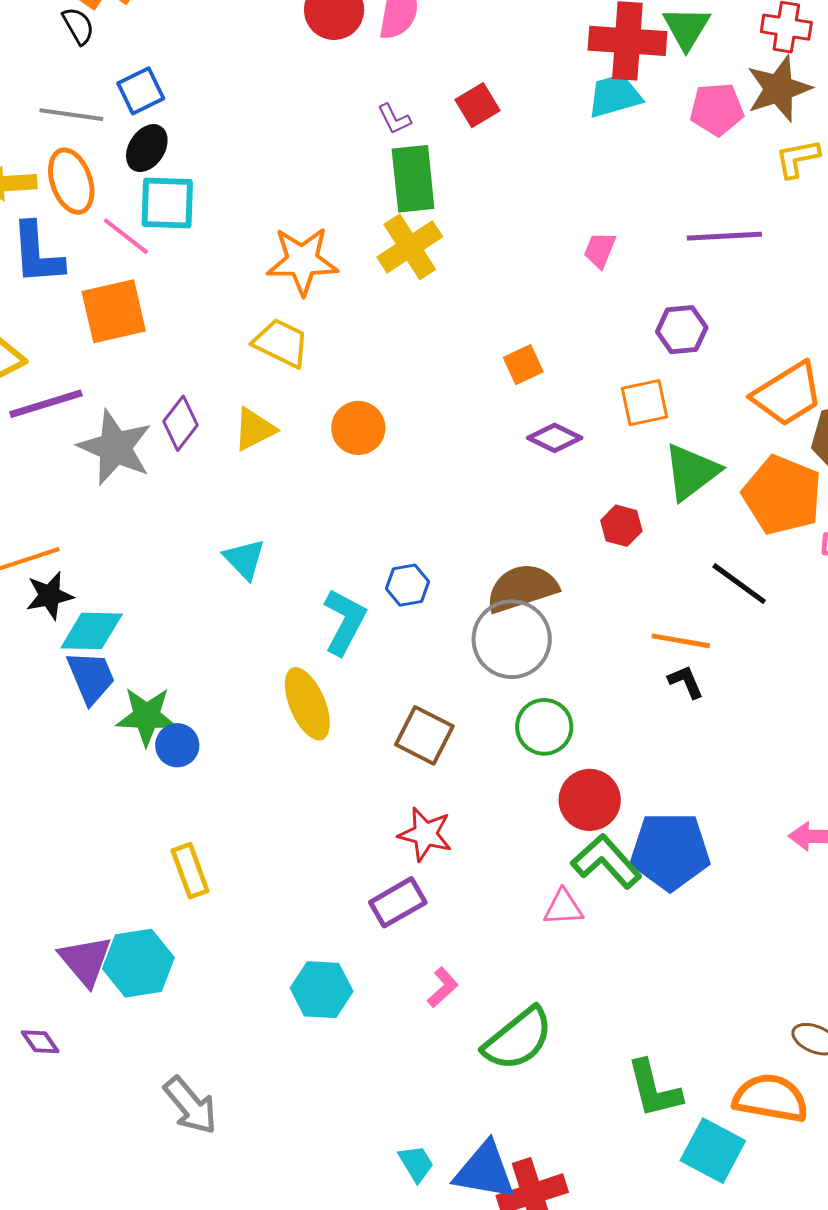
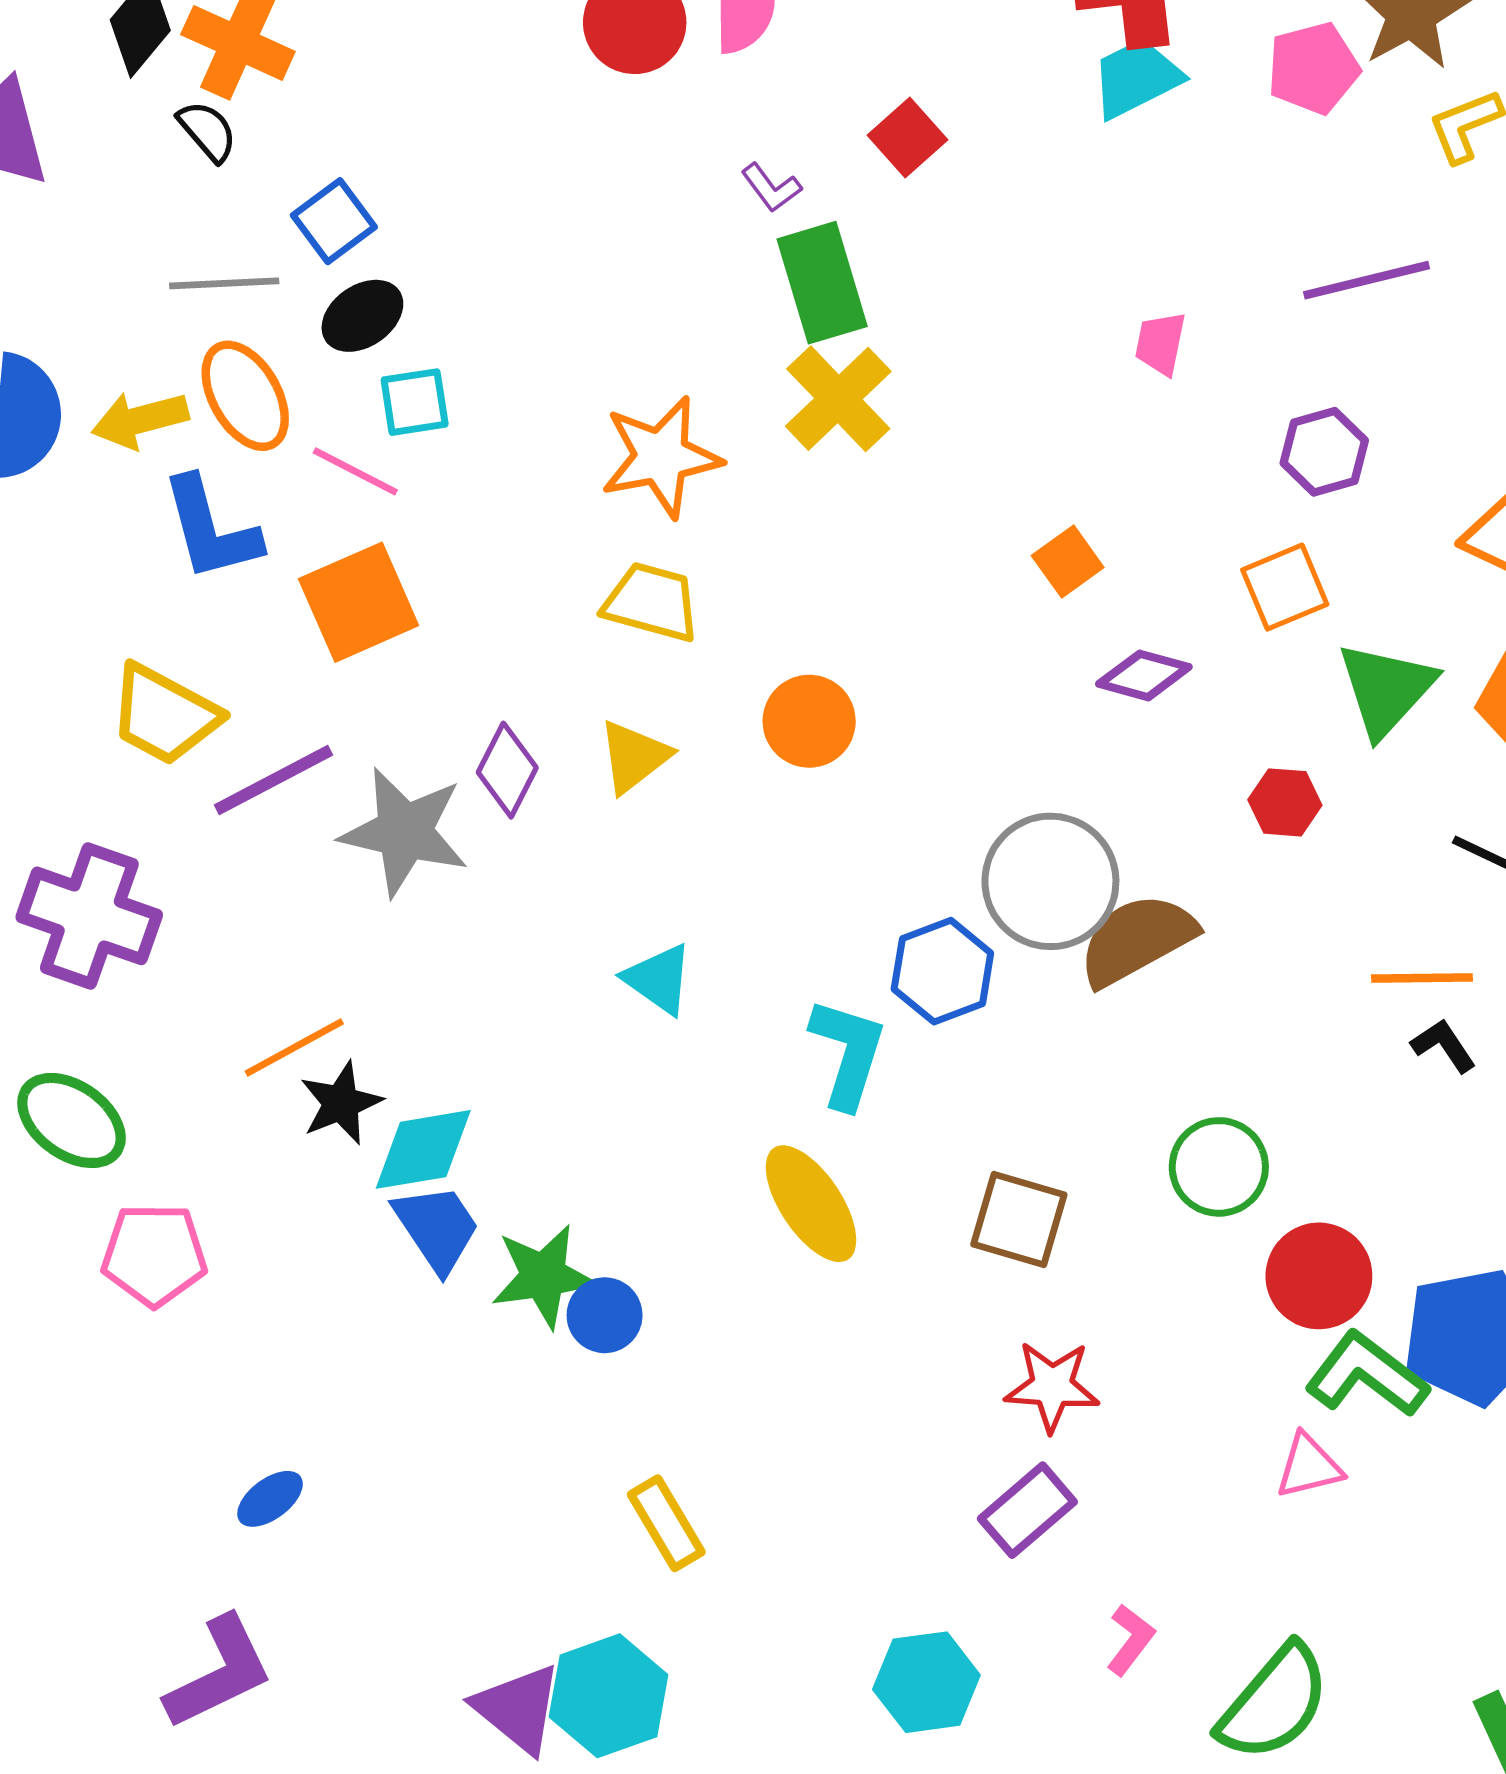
black ellipse: (147, 148) -> (362, 316), turned 33
cyan square: (167, 203) -> (415, 402), size x0.7
blue hexagon: (407, 585) -> (942, 971), size x1.4
gray circle: (512, 639) -> (1050, 881), moved

